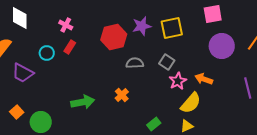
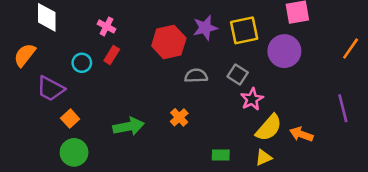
purple circle: (222, 46) -> (284, 51), moved
orange arrow: (204, 79) -> (301, 134), moved
orange square: (17, 112) -> (70, 119), moved
green rectangle: (154, 124) -> (221, 155), turned 40

